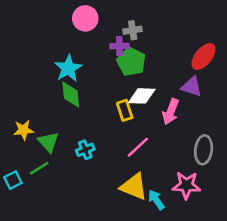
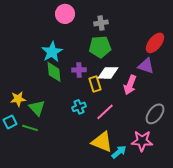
purple cross: (119, 46) -> (79, 70), moved
green pentagon: (131, 62) -> (100, 47), turned -30
cyan cross: (85, 150) -> (79, 107), moved
gray ellipse: (204, 150) -> (155, 114), turned 30
green line: (39, 168) -> (30, 128), turned 49
cyan square: (13, 180) -> (10, 122), moved
cyan arrow: (156, 200) -> (119, 152), turned 84

